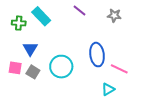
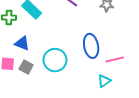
blue triangle: (30, 49) -> (22, 43), turned -35
pink line: (119, 69) -> (115, 59), turned -36

